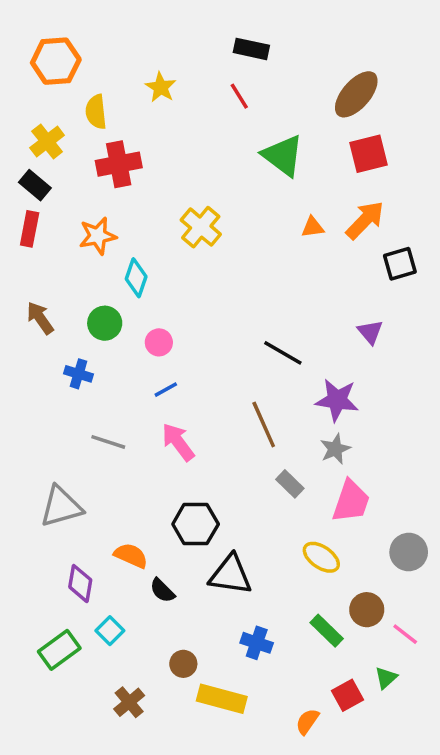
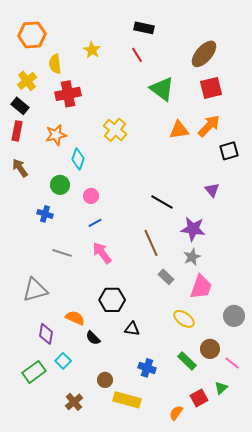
orange triangle: (313, 227) -> (179, 130), size x1.5
brown arrow: (40, 318) -> (20, 168), moved
black triangle: (230, 575) -> (132, 329), size x0.6

